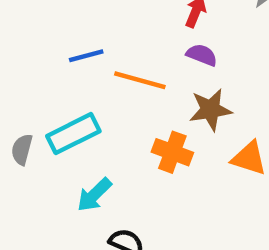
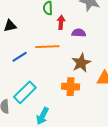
purple semicircle: (202, 55) -> (79, 33), moved
orange line: (140, 80) -> (47, 47), moved

